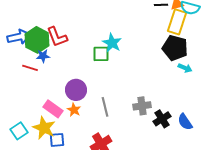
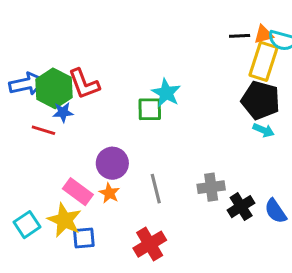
cyan arrow: (185, 68) -> (264, 130), moved

